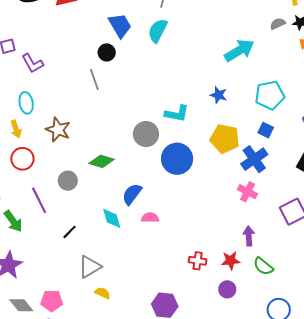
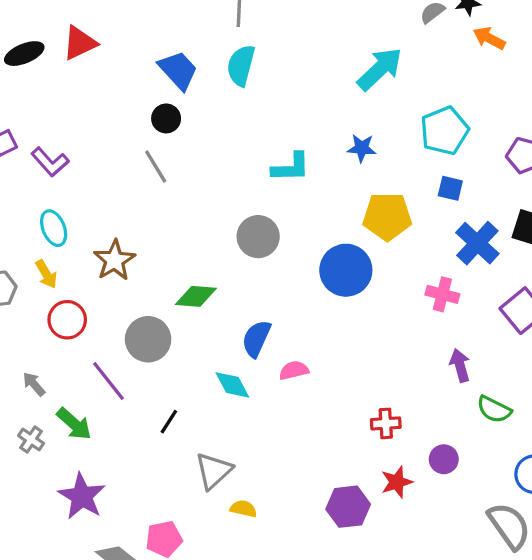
cyan L-shape: (177, 114) -> (291, 167), moved
brown star: (58, 130) -> (114, 260), turned 30
blue circle: (177, 159) -> (346, 270), moved
blue cross: (254, 159) -> (477, 243), moved
gray circle: (68, 181) -> (148, 339), size x1.4
red star: (231, 261) -> (397, 482), moved

